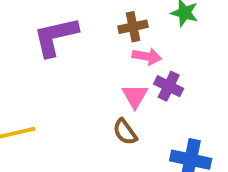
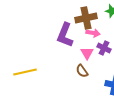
brown cross: (133, 27) -> (86, 18), size x1.5
purple L-shape: (56, 37) -> (65, 35), moved, turned -55

